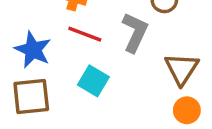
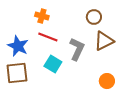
gray L-shape: (135, 32) -> (77, 49), moved
brown triangle: (182, 69) -> (104, 41), moved, turned 30

